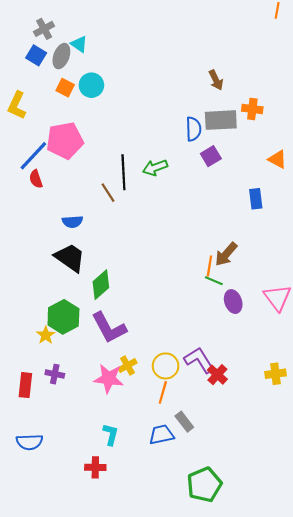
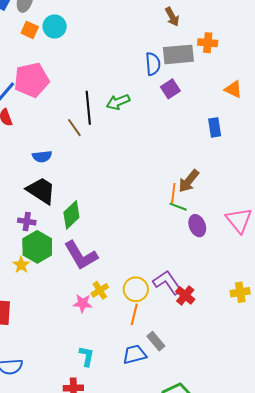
purple cross: (55, 374) -> (27, 221), moved
pink star: (109, 378) -> (83, 303), size x0.7

